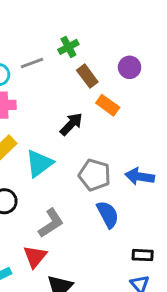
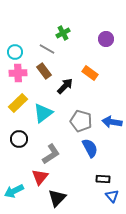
gray line: (32, 63) -> (47, 49), moved, turned 49
purple circle: (130, 67) -> (106, 39), moved
brown rectangle: (87, 76) -> (44, 71), moved
black rectangle: (143, 255) -> (103, 179), moved

